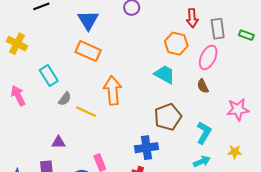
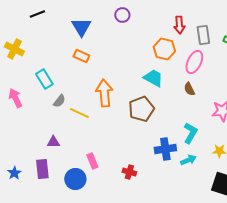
orange rectangle: (88, 51) -> (81, 56), size x0.7
brown pentagon: (168, 117) -> (141, 109), moved
blue cross: (147, 148) -> (165, 149), moved

